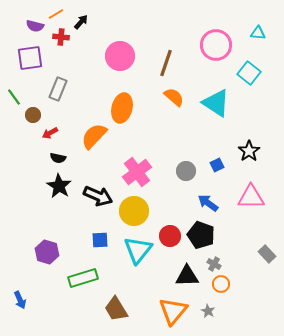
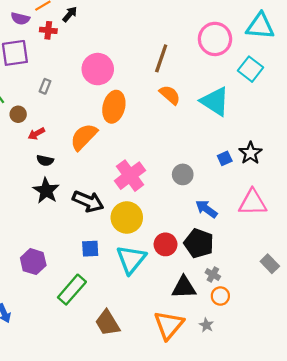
cyan triangle: (258, 33) -> (260, 26), size x1.8
pink circle: (120, 56) -> (98, 69), moved
gray rectangle: (58, 89) -> (45, 86), size x0.6
blue square: (217, 165) -> (225, 158), moved
green rectangle: (83, 278) -> (72, 290), turned -32

